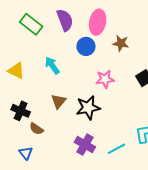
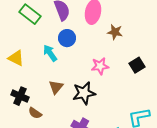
blue circle: (86, 46) -> (67, 38), moved

